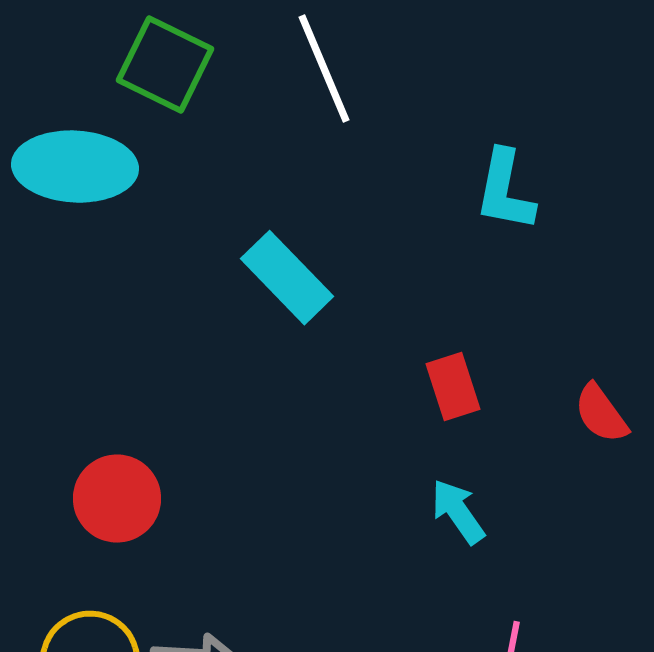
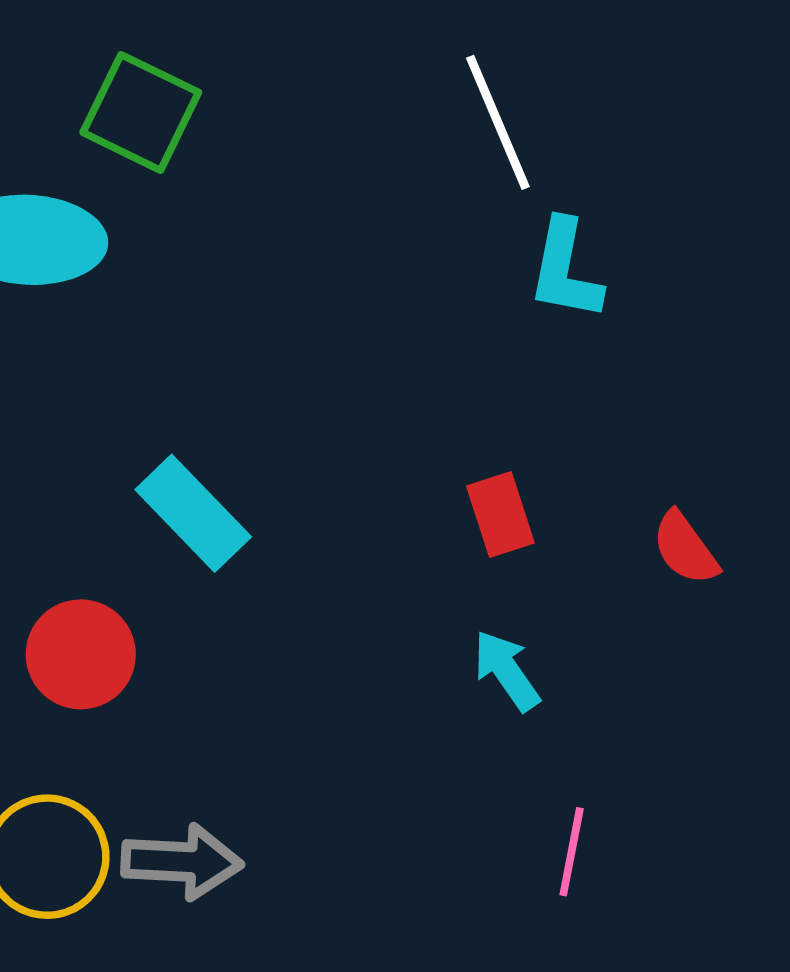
white line: (324, 69) -> (498, 122), moved
cyan rectangle: (287, 278) -> (193, 513), moved

